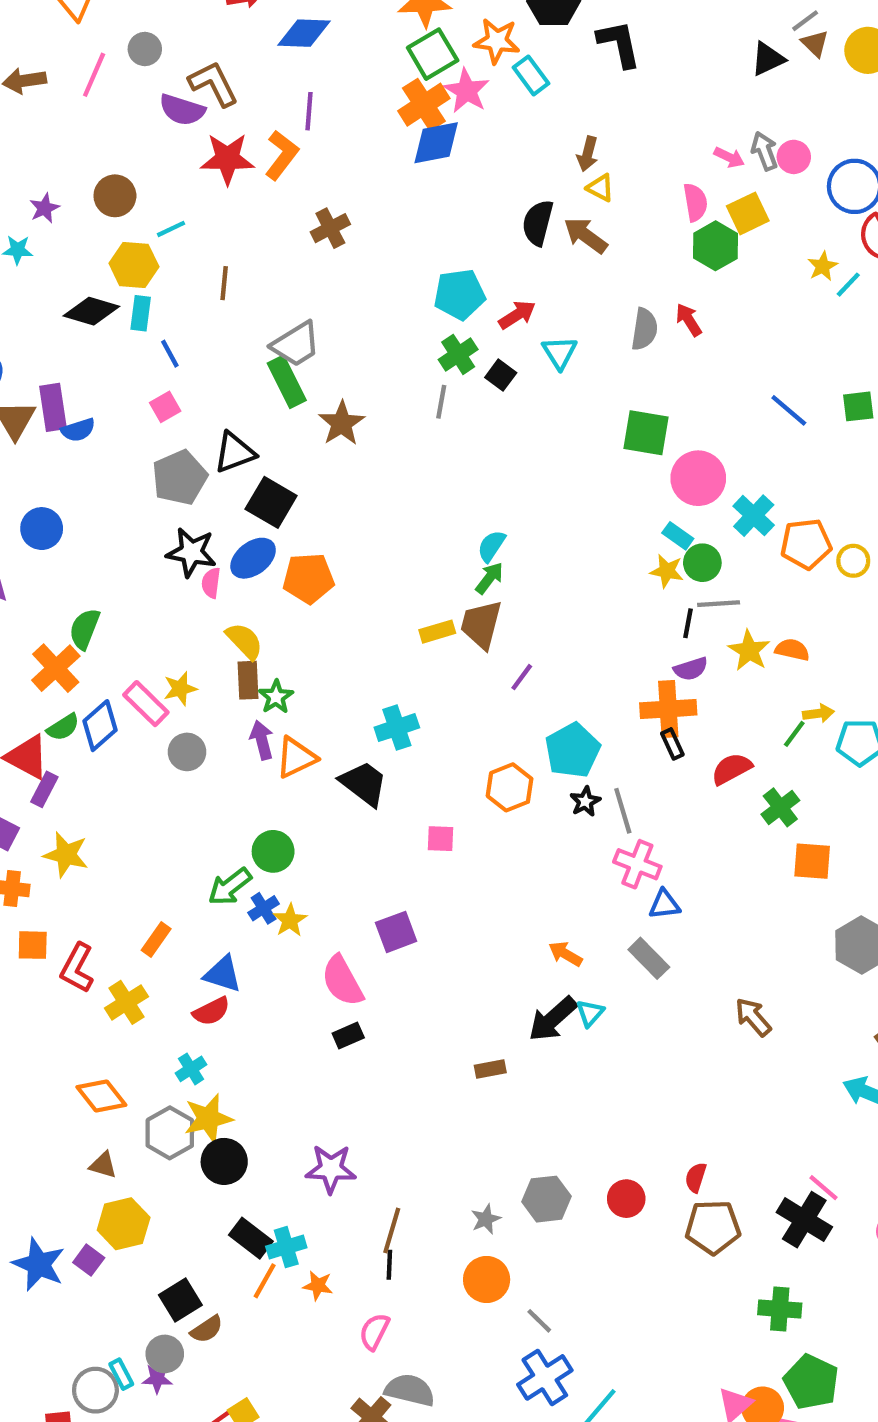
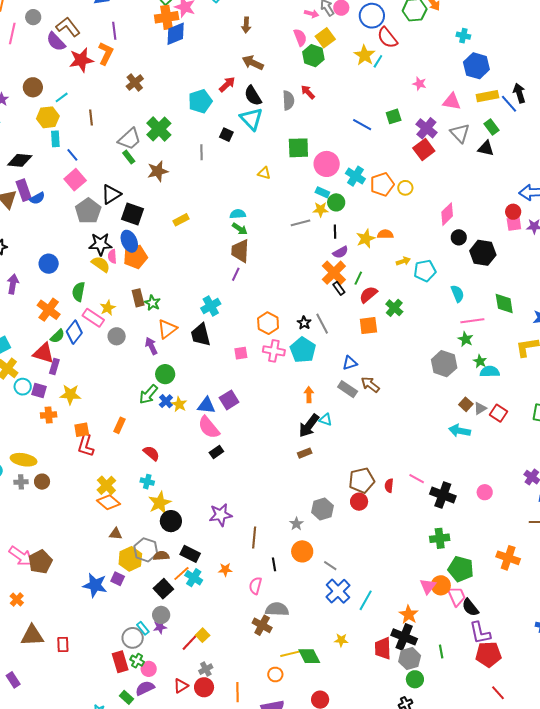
orange cross: (424, 105) -> (167, 17), turned 35
purple semicircle: (182, 110) -> (56, 42), turned 40
yellow triangle: (600, 188) -> (264, 173), moved
black semicircle: (538, 223) -> (253, 96), moved, turned -35
yellow star: (823, 266) -> (364, 55), size x1.5
black diamond: (91, 311) -> (20, 160), moved
red arrow: (517, 315) -> (227, 84), moved
cyan triangle: (560, 353) -> (251, 119), size x1.4
green cross: (458, 354) -> (159, 129), moved, size x1.4
green rectangle: (287, 382) -> (129, 157), size x0.6
pink square: (165, 407) -> (75, 180), size x1.5
brown star: (342, 423) -> (158, 171), turned 30
blue circle: (42, 529) -> (49, 264), moved
cyan semicircle: (491, 546) -> (238, 214), turned 63
blue ellipse: (253, 558) -> (129, 241), turned -65
orange pentagon: (309, 578) -> (135, 257), moved
green arrow: (489, 578) -> (240, 229), turned 98
gray line: (719, 604) -> (300, 223), moved
green semicircle: (85, 629) -> (79, 292), moved
yellow rectangle: (437, 632) -> (181, 220), moved
yellow semicircle: (244, 641) -> (101, 264), moved
yellow star: (749, 651) -> (366, 239), turned 30
purple line: (522, 677) -> (236, 274), moved
orange cross: (668, 709) -> (334, 273), turned -30
green line: (794, 734) -> (358, 278), moved
purple arrow: (262, 740) -> (151, 346), moved
cyan pentagon: (572, 750) -> (303, 350), moved
black trapezoid: (364, 783) -> (201, 335), turned -130
orange square: (812, 861) -> (368, 326), moved
pink cross: (637, 864) -> (274, 351), moved
orange square: (33, 945) -> (82, 430), moved
orange arrow: (565, 954) -> (309, 395), turned 70
blue triangle: (223, 974) -> (206, 405), moved
yellow cross: (126, 1002) -> (106, 485), moved
red semicircle: (211, 1011) -> (151, 453), turned -102
cyan triangle: (590, 1013) -> (326, 420), turned -40
brown arrow: (753, 1017) -> (370, 385), moved
cyan cross: (191, 1069) -> (147, 482), turned -32
brown rectangle: (490, 1069) -> (305, 453), moved
gray hexagon: (170, 1133) -> (146, 550), moved
pink line: (824, 1188) -> (417, 479), moved
brown pentagon: (713, 1227) -> (362, 480), moved
cyan cross: (286, 1247) -> (194, 578), moved, turned -30
black line: (389, 1265) -> (274, 564), moved
orange line: (265, 1281) -> (181, 574), moved, turned 30
brown semicircle: (207, 1329) -> (161, 556), moved, turned -140

